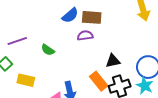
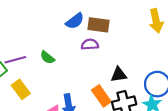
purple line: (17, 41) -> (15, 60), moved
yellow rectangle: (26, 80) -> (21, 89), turned 36

